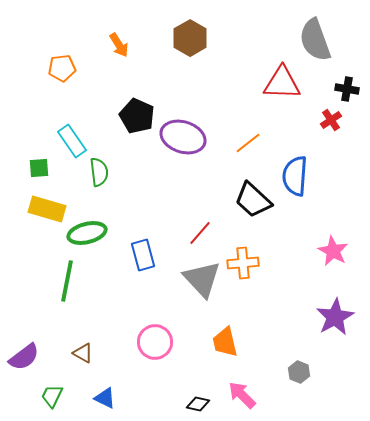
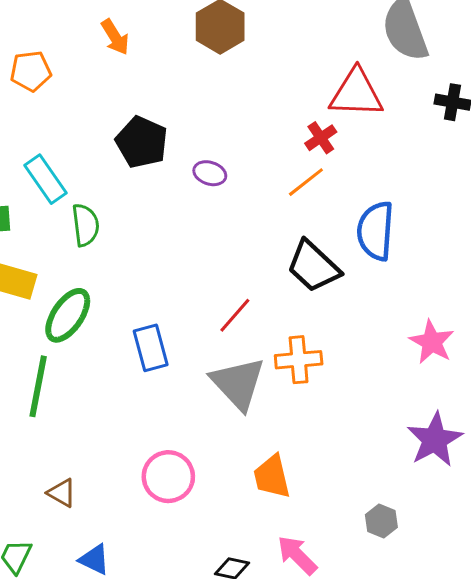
red cross: (331, 120) -> (321, 138), moved
purple ellipse: (183, 137) -> (210, 173), size x0.5
green ellipse: (87, 233) -> (68, 315), turned -42

